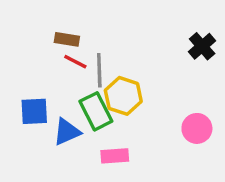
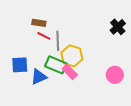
green rectangle: (96, 111) -> (56, 65), turned -40
pink rectangle: (115, 156) -> (70, 72), moved, turned 49

